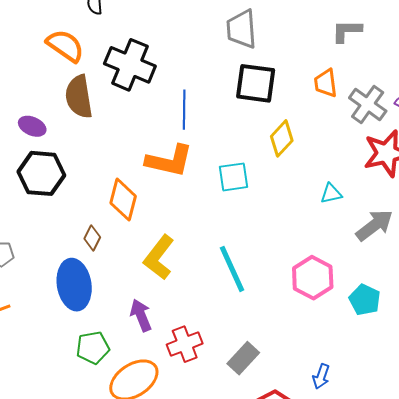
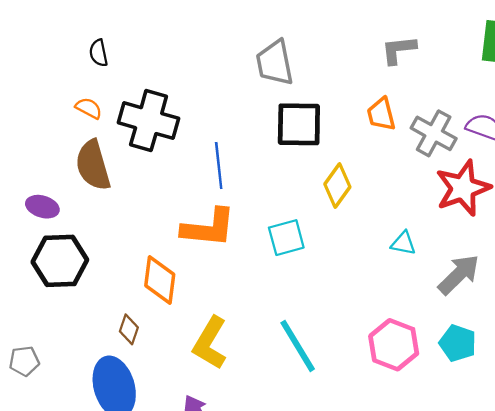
orange semicircle: (65, 46) -> (89, 108), moved, size x0.6
cyan triangle: (331, 194) -> (403, 243), turned 30
cyan pentagon: (365, 300) -> (458, 343), moved

